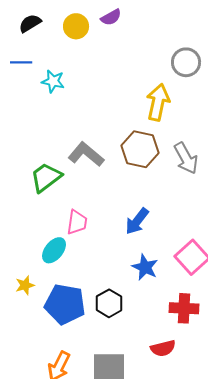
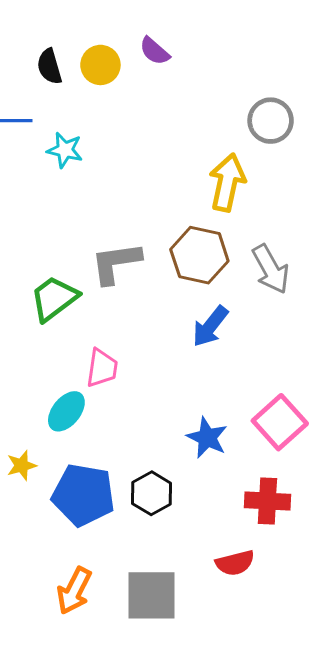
purple semicircle: (111, 17) -> (155, 51), turned 70
black semicircle: (30, 23) -> (49, 66), moved, turned -75
gray L-shape: (86, 154) -> (116, 263), turned -48
blue arrow: (137, 221) -> (210, 326), moved

